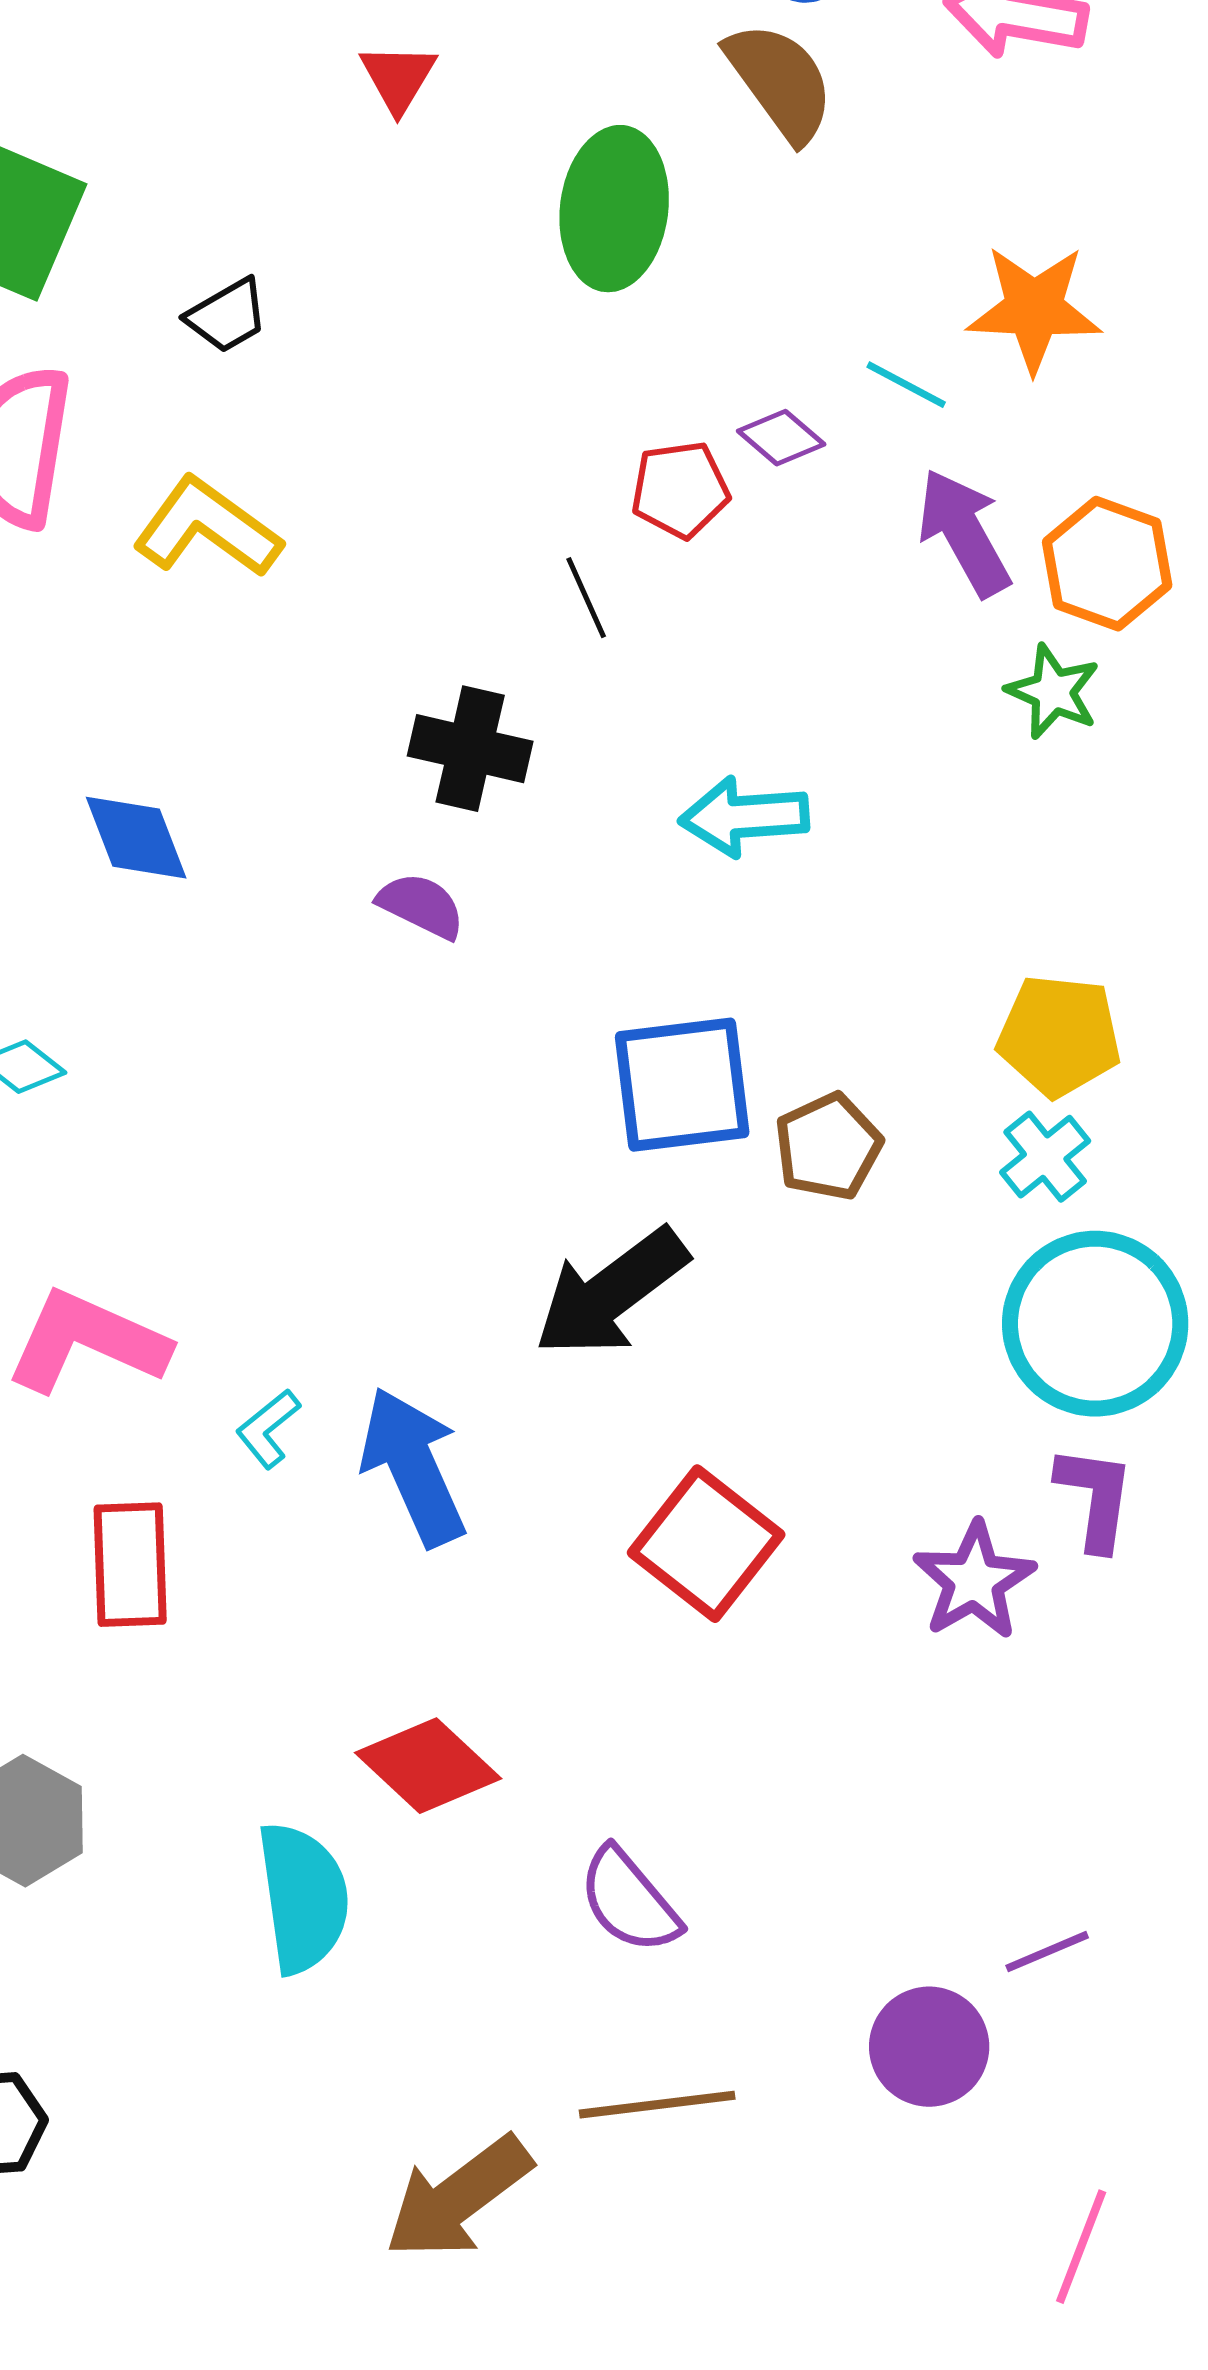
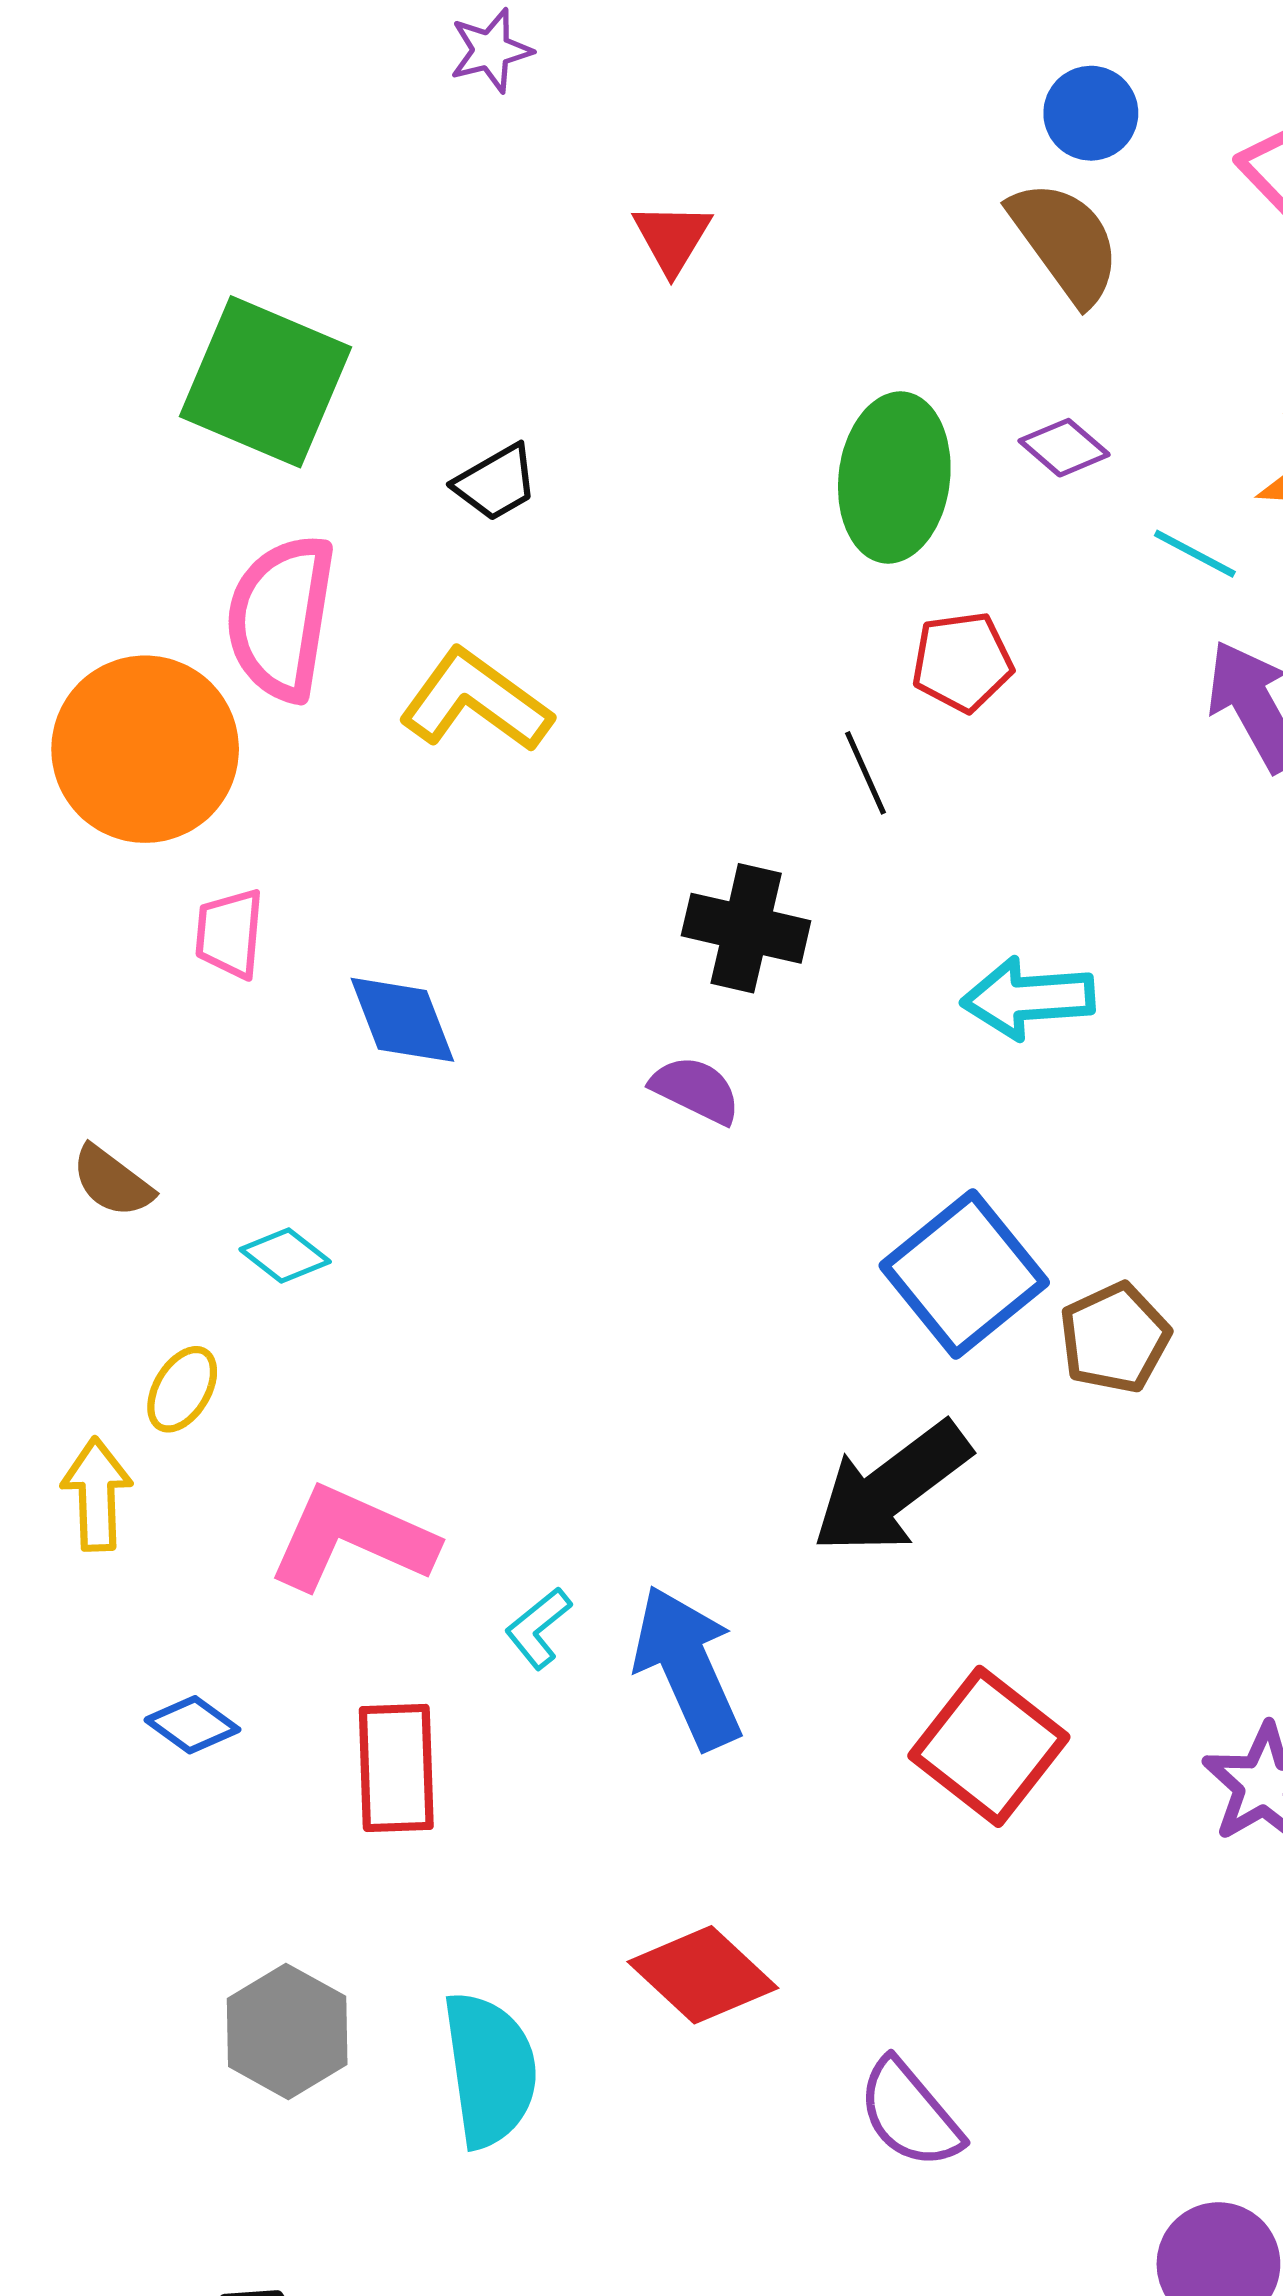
green ellipse: (614, 209) -> (894, 478), moved
purple diamond: (781, 438) -> (1064, 448), moved
blue square: (682, 1085) -> (964, 1274), turned -32
cyan semicircle: (303, 1898) -> (490, 2070), moved

